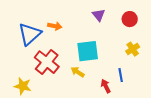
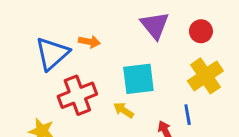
purple triangle: (99, 15) -> (155, 25), size x1.5
yellow cross: (133, 49) -> (205, 76), size x1.6
red cross: (47, 62) -> (77, 95), turned 30

